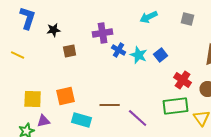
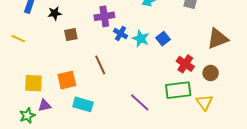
brown line: (110, 105) -> (100, 65), moved, turned 66

